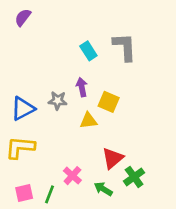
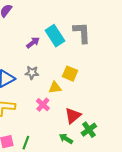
cyan rectangle: (88, 51) -> (55, 36), size x1.5
purple arrow: (82, 87) -> (33, 43), moved, turned 64
pink cross: (72, 176) -> (43, 105), moved

